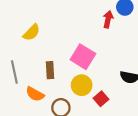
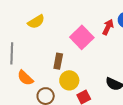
pink square: (83, 57) -> (82, 37), moved
brown rectangle: (50, 70) -> (58, 61), moved

